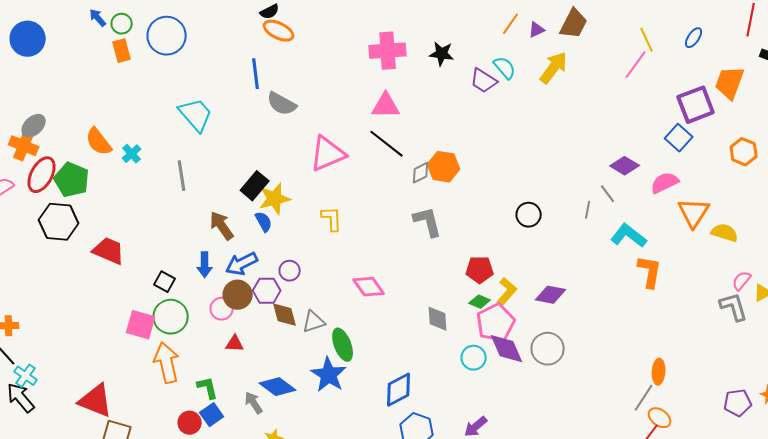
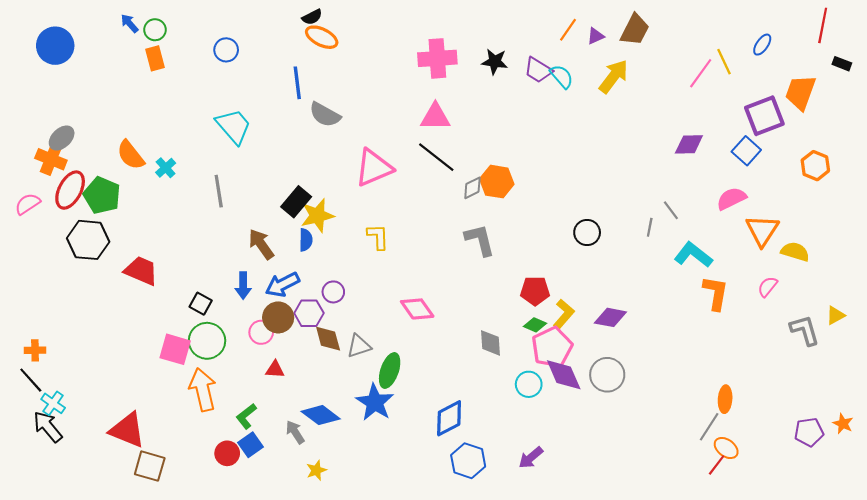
blue circle: (167, 36) -> (226, 50), moved, size x0.6
yellow line: (647, 40) -> (724, 62), moved
purple trapezoid: (484, 81) -> (538, 70), moved
purple diamond: (625, 166) -> (689, 144), moved, turned -32
blue semicircle: (264, 222) -> (306, 240), turned 30
pink semicircle: (742, 281) -> (768, 287), moved
green ellipse: (343, 345) -> (390, 371), turned 40
green L-shape: (208, 388) -> (246, 416), turned -115

